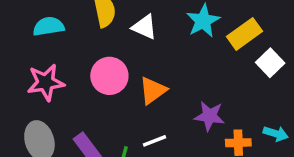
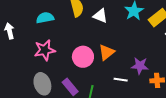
pink circle: (109, 76) -> (83, 57), moved
white line: (154, 141) -> (121, 80), moved, turned 32

